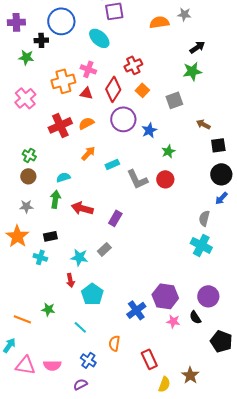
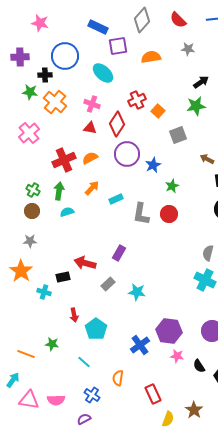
orange semicircle: (159, 22) -> (151, 57), moved
orange cross: (63, 81) -> (55, 102), moved, turned -35
orange square: (142, 90) -> (158, 111), moved
gray L-shape: (137, 179) -> (141, 214), turned 35
green arrow: (55, 199) -> (59, 191), moved
red arrow: (82, 208) -> (85, 263), moved
black rectangle: (50, 236) -> (63, 277), moved
cyan star: (79, 257) -> (137, 292), moved
black semicircle: (195, 317) -> (199, 366), moved

